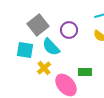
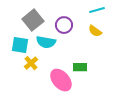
cyan semicircle: (51, 47) -> (46, 42), turned -36
yellow cross: (44, 68) -> (31, 63), moved

